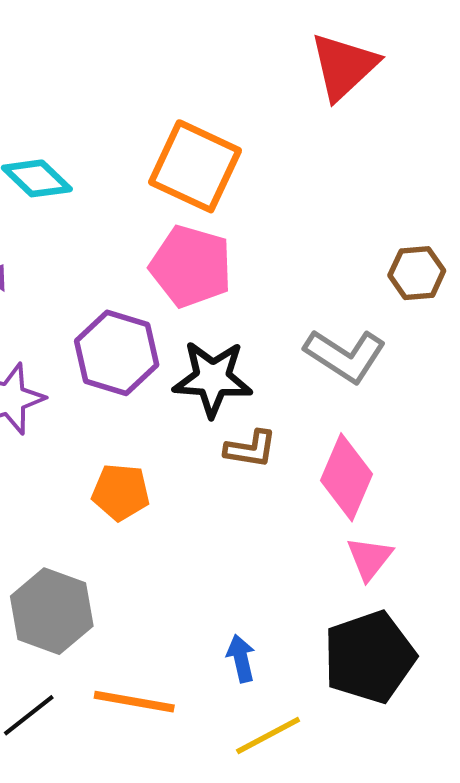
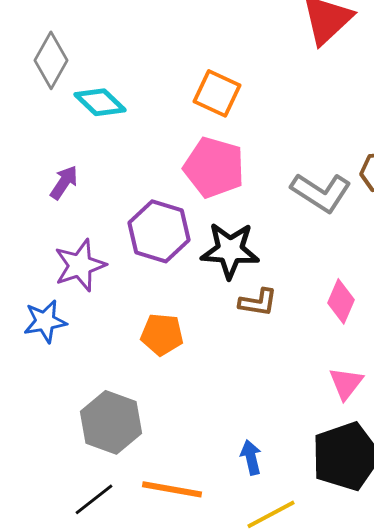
orange square: (195, 166) -> (217, 93), size x0.7
gray L-shape: (345, 356) -> (321, 192), moved
pink diamond: (346, 477) -> (341, 301), moved, size x0.7

